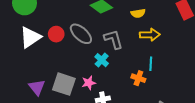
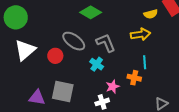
yellow semicircle: (138, 13) -> (151, 14), moved
red circle: (56, 34) -> (55, 56), moved
pink star: (89, 83) -> (113, 87), moved
purple triangle: (37, 87) -> (37, 98), turned -36

